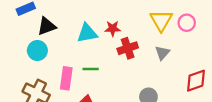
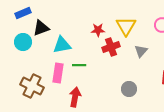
yellow triangle: (161, 20) -> (126, 26), moved
cyan triangle: (87, 33) -> (62, 45), moved
cyan circle: (37, 51) -> (23, 42), moved

